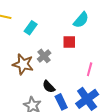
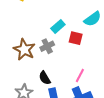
cyan rectangle: (31, 28) -> (58, 26), moved
pink line: (90, 69) -> (80, 76), moved

